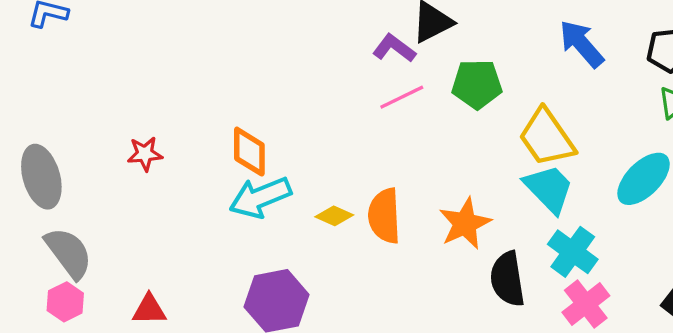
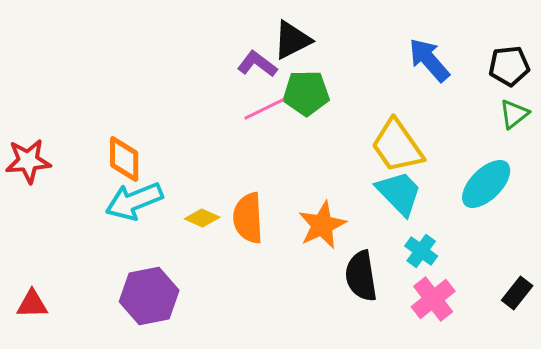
green pentagon: (477, 84) -> (306, 93), moved
red star: (145, 154) -> (28, 161), size x1.4
cyan cross: (573, 252) -> (421, 251), size x0.7

